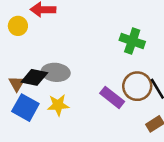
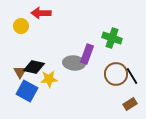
gray ellipse: (56, 72) -> (74, 63), moved
purple rectangle: (112, 97) -> (87, 54), moved, turned 72
yellow star: (58, 105) -> (49, 79), moved

